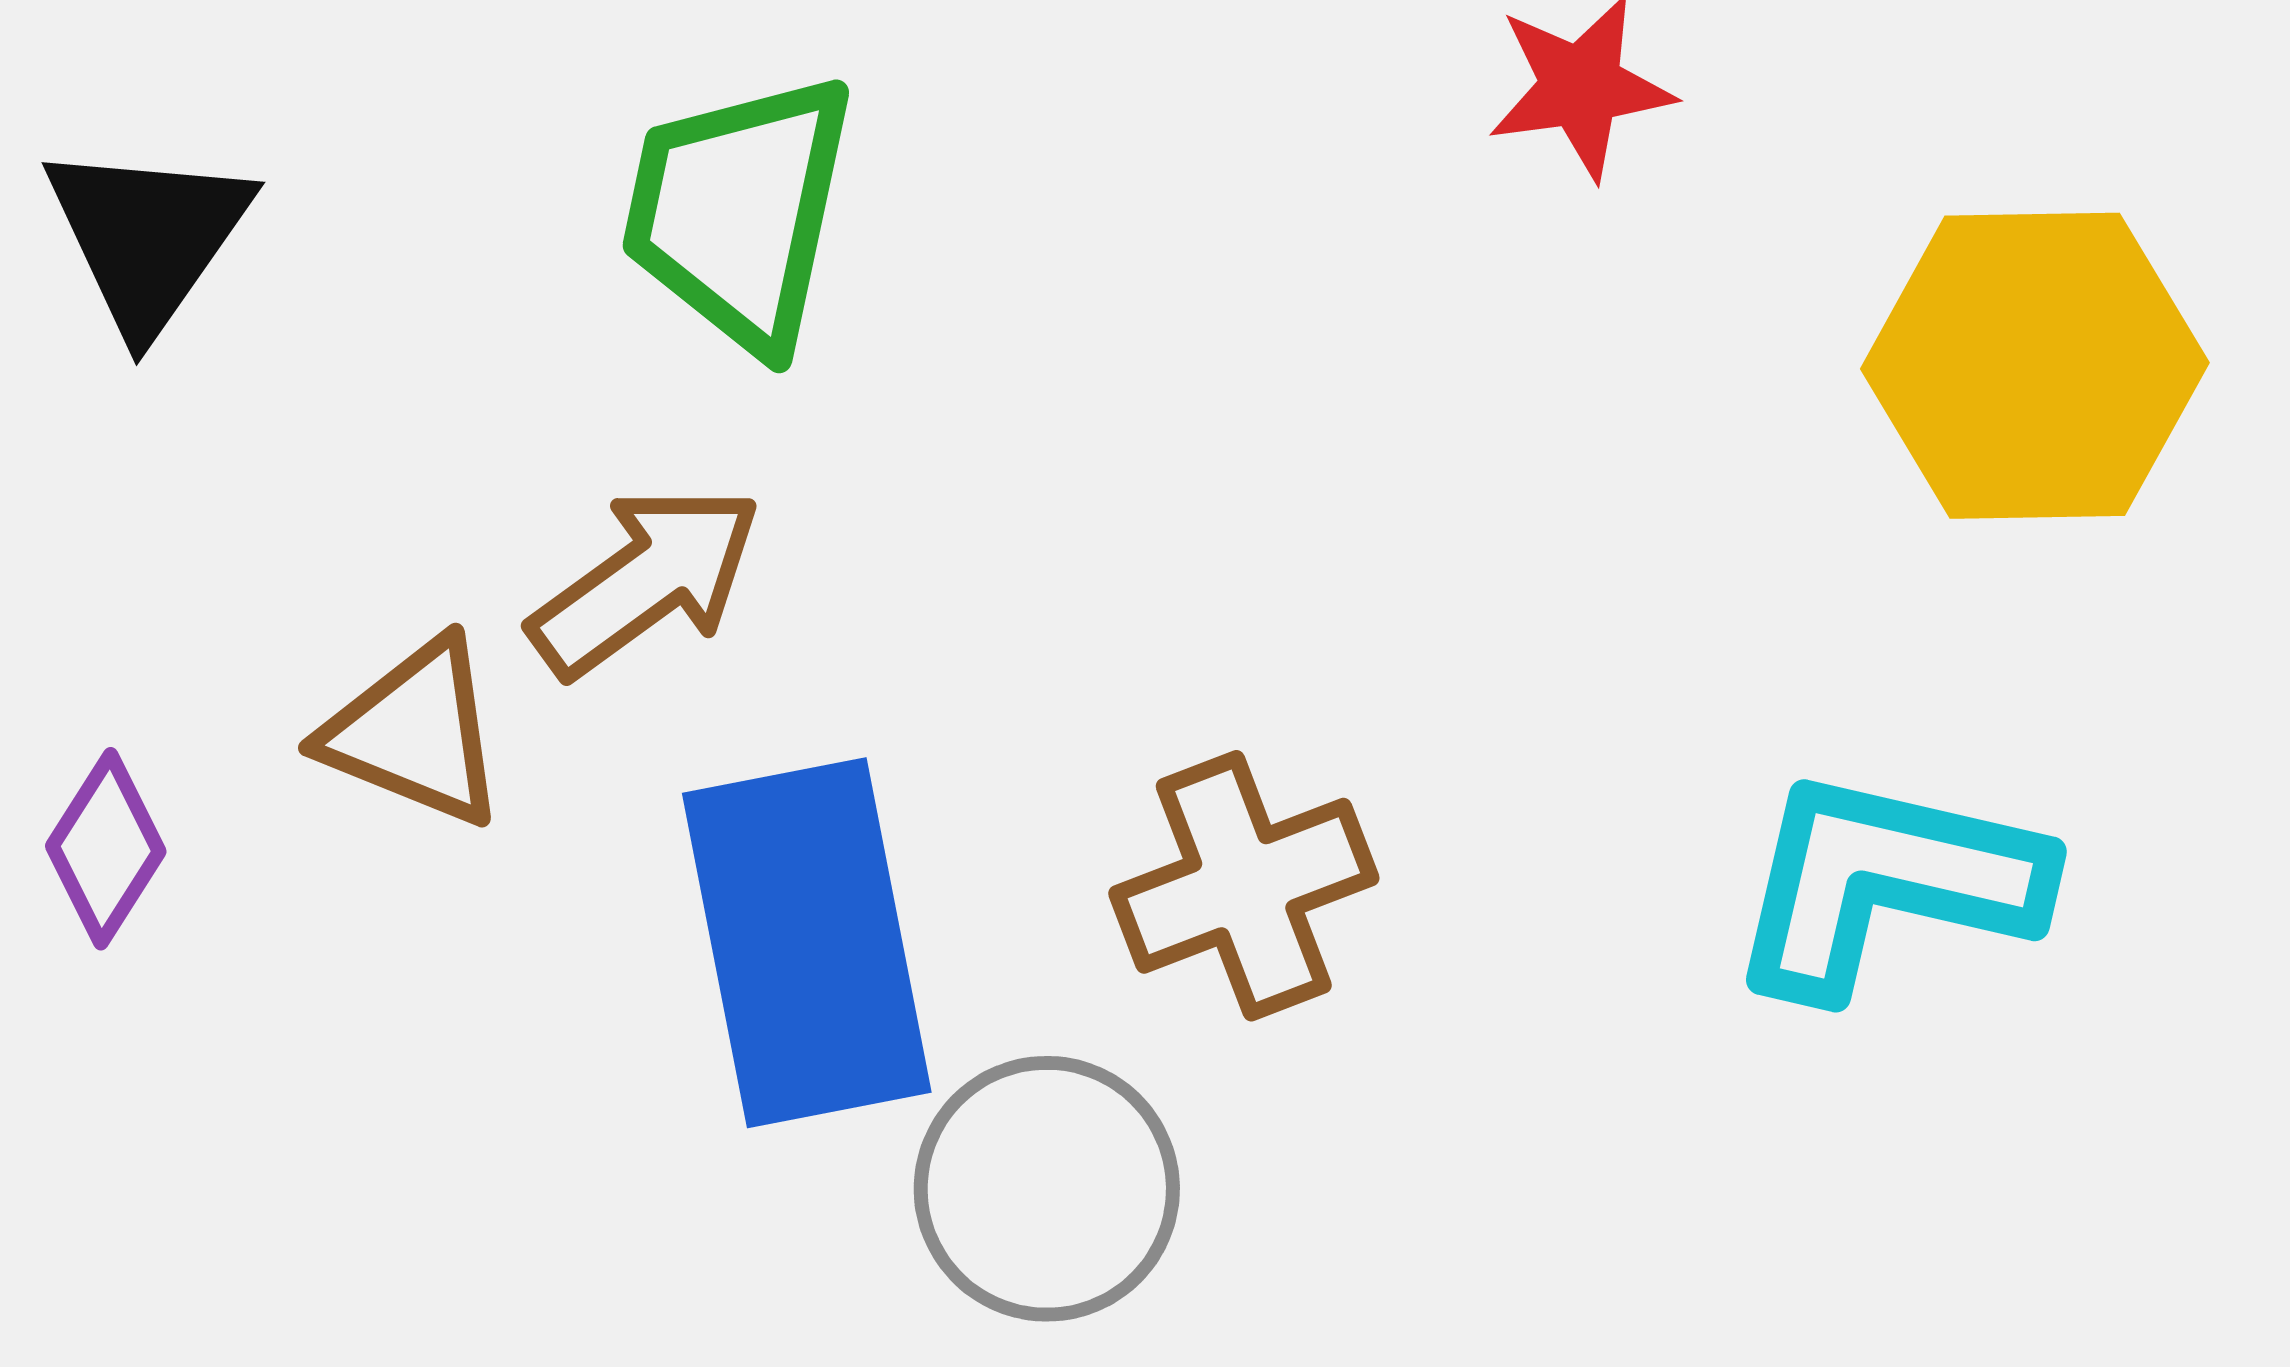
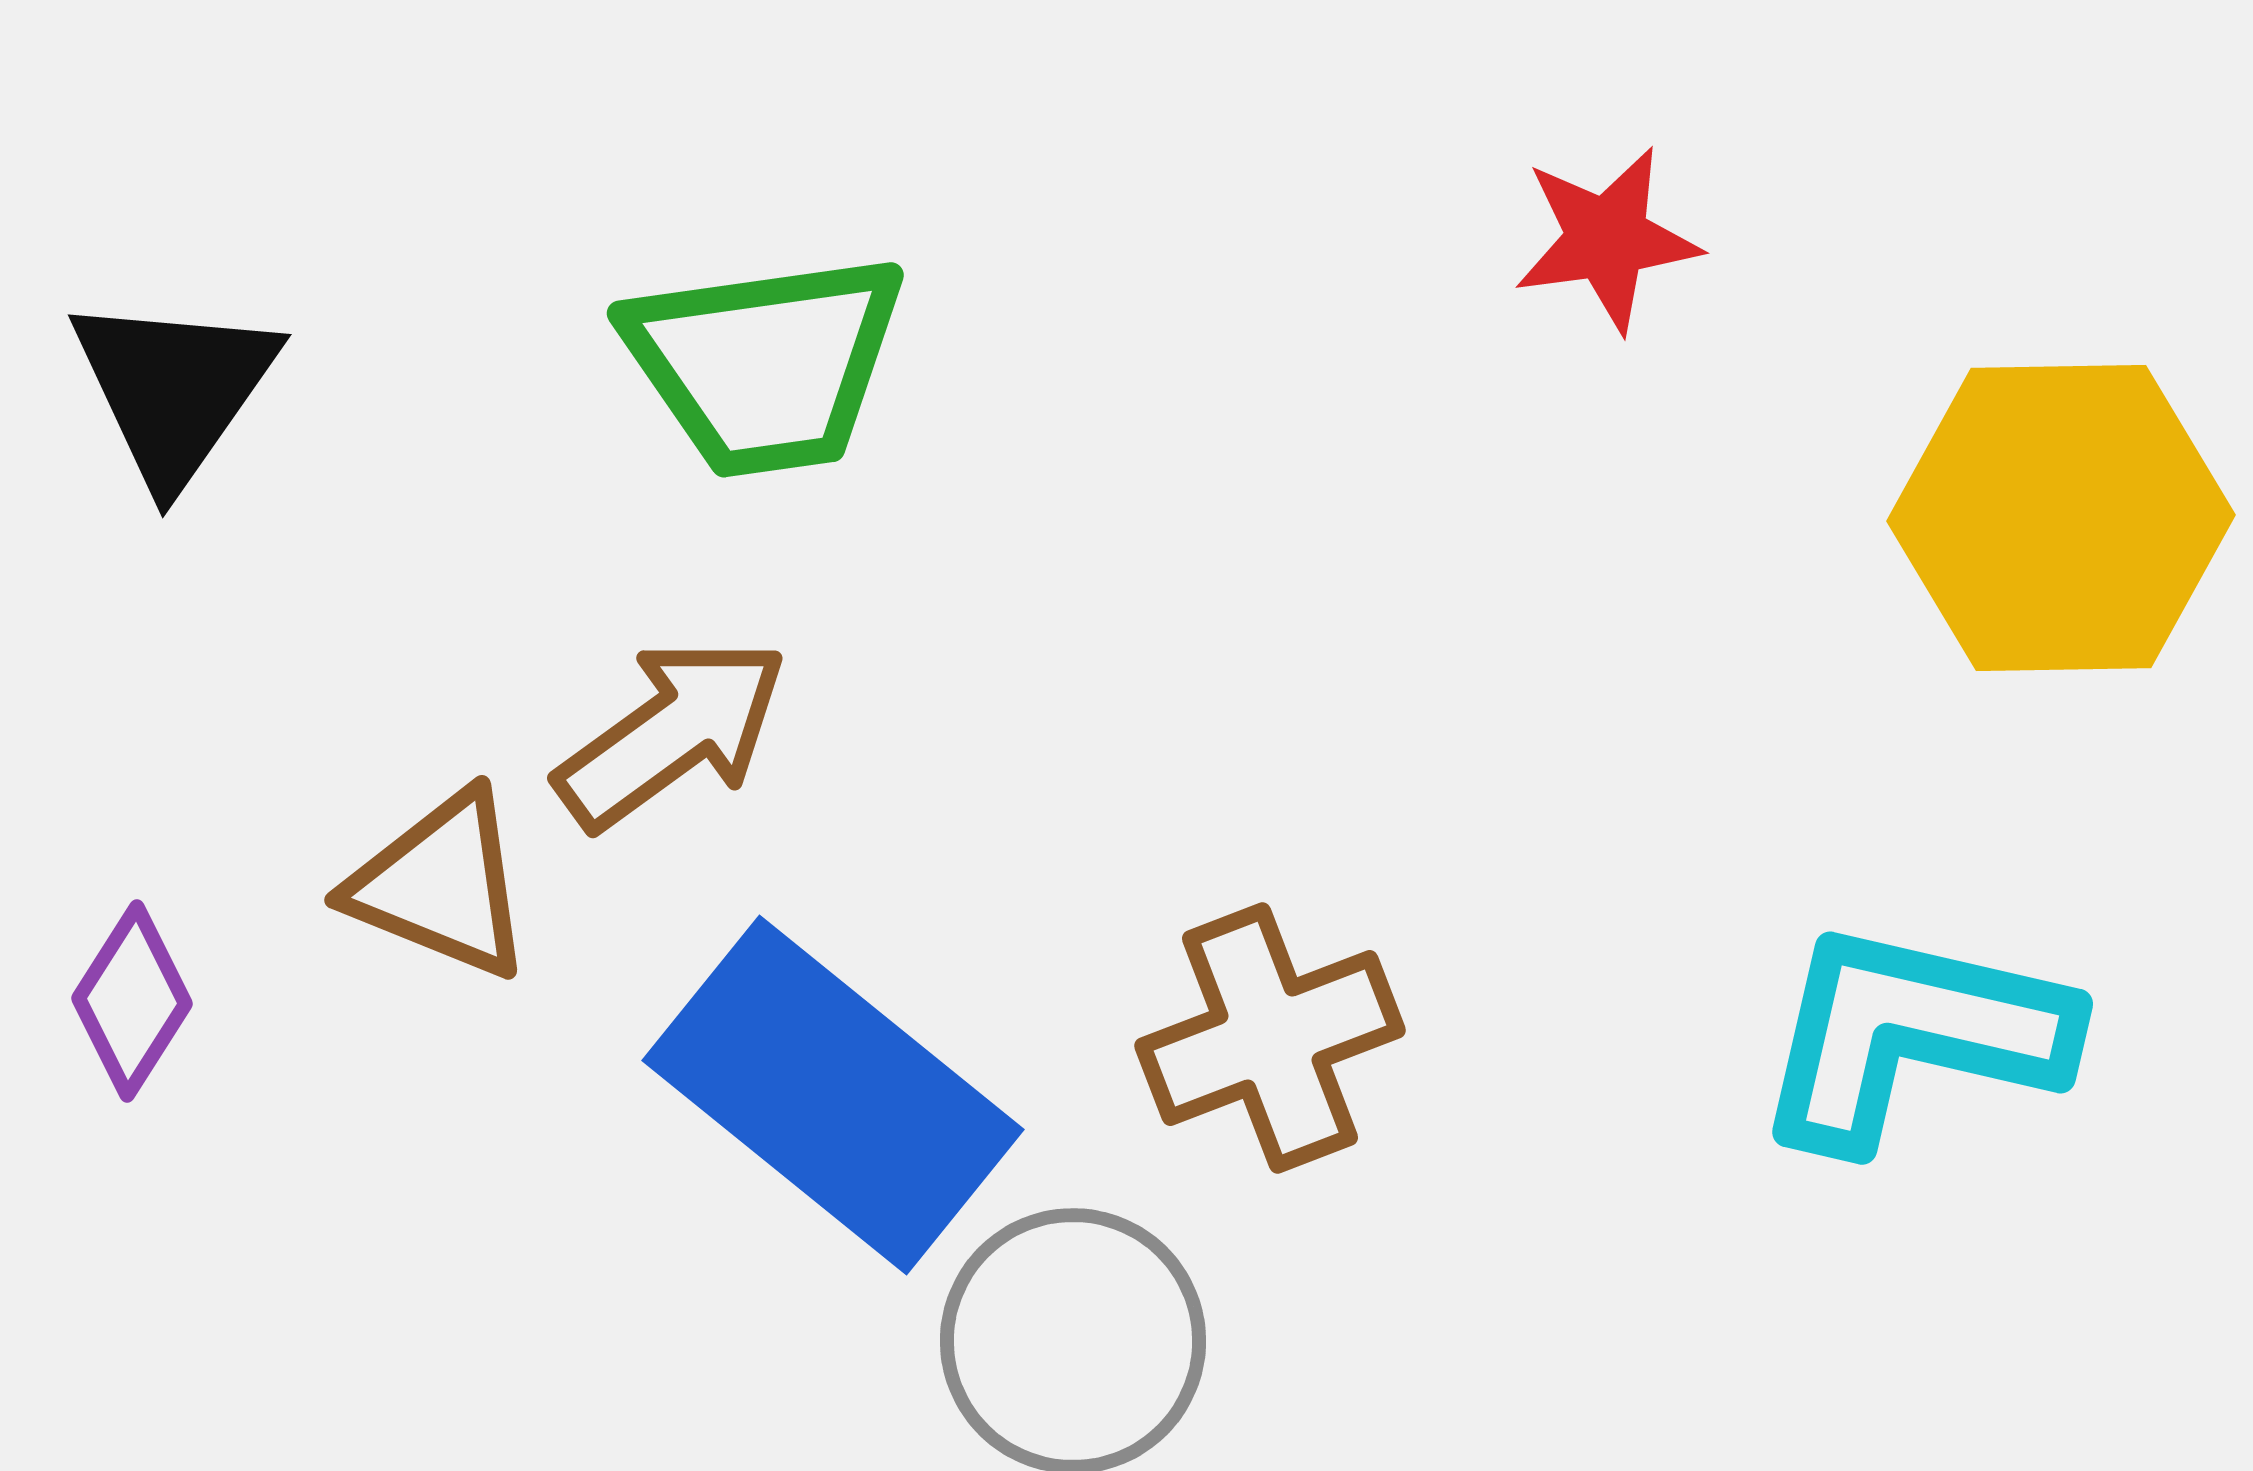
green trapezoid: (739, 212) -> (765, 364), turned -110
blue rectangle: (807, 943) -> (833, 1095), turned -40

